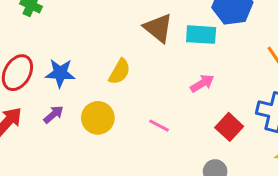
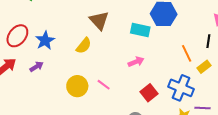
brown triangle: (158, 28) -> (99, 20), moved
blue star: (60, 73) -> (45, 40), turned 30
yellow circle: (98, 118) -> (77, 86), moved

